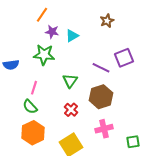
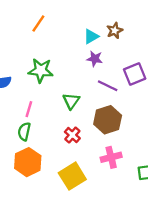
purple star: (52, 32) -> (95, 59), moved
cyan triangle: (72, 36) -> (91, 36), moved
green semicircle: (30, 107) -> (24, 132), turned 56

